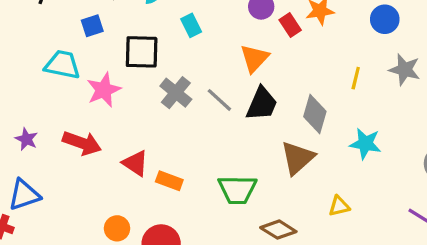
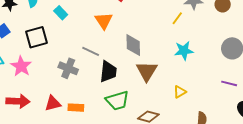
yellow line: (356, 78) -> (177, 18), moved, turned 40
gray cross: (176, 93) -> (68, 68), moved
black trapezoid: (262, 104) -> (108, 72), moved
gray diamond: (315, 114) -> (133, 45), moved
red triangle: (135, 163) -> (53, 103), turned -30

